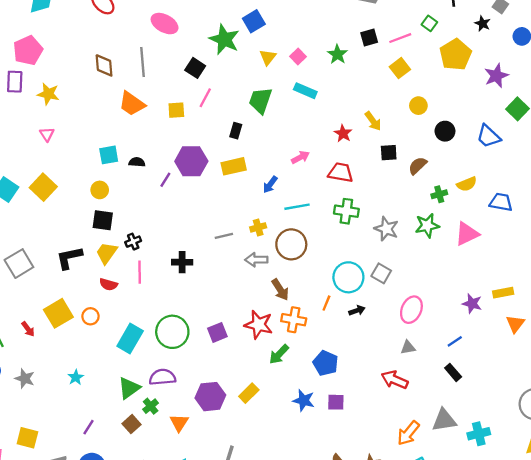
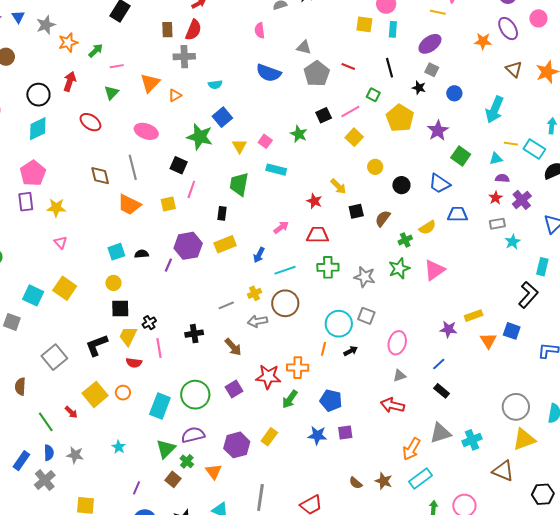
blue trapezoid: (501, 202) -> (458, 214), moved
brown arrow: (280, 290) -> (233, 347), moved

